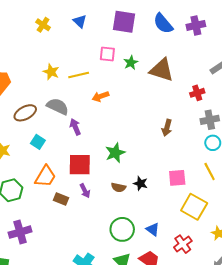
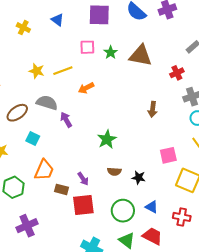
red square: (80, 165) -> (83, 205), moved
black star: (141, 183) -> (139, 178), moved
red cross: (183, 244) -> (182, 217), turned -36

